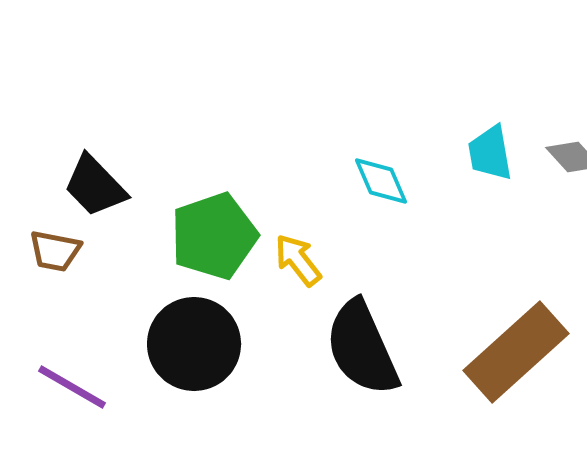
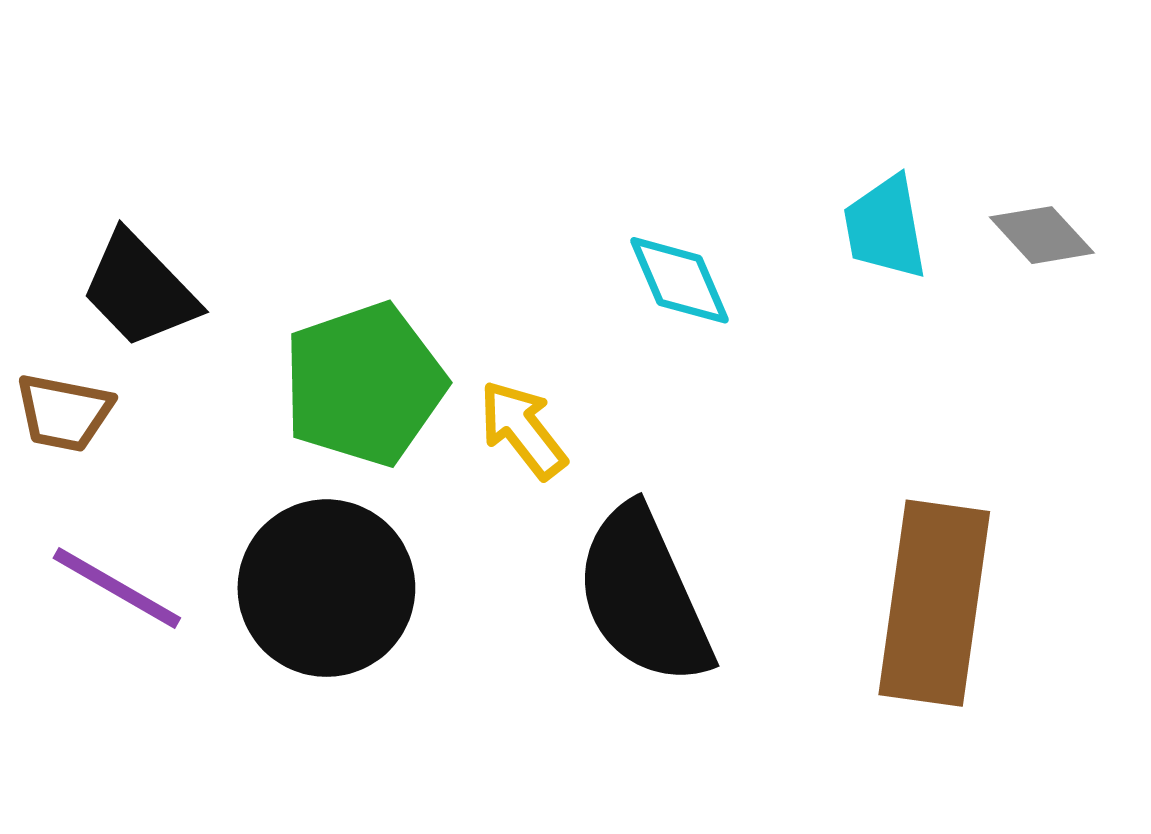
brown rectangle: (516, 352) -> (934, 603), turned -40
purple line: (72, 387) -> (117, 588), moved

